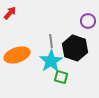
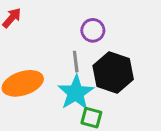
purple circle: (88, 21) -> (93, 30), moved

